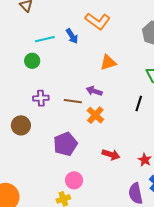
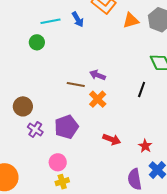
orange triangle: (108, 62) -> (131, 20), moved
purple cross: (41, 98) -> (35, 129), moved, turned 35
pink circle: (74, 180) -> (58, 162), moved

